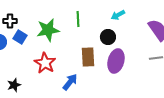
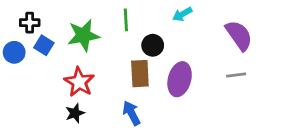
black circle: (108, 37) -> (153, 45), moved
blue arrow: (70, 82) -> (131, 113), moved, turned -66
black star: (14, 85) -> (75, 113), moved

